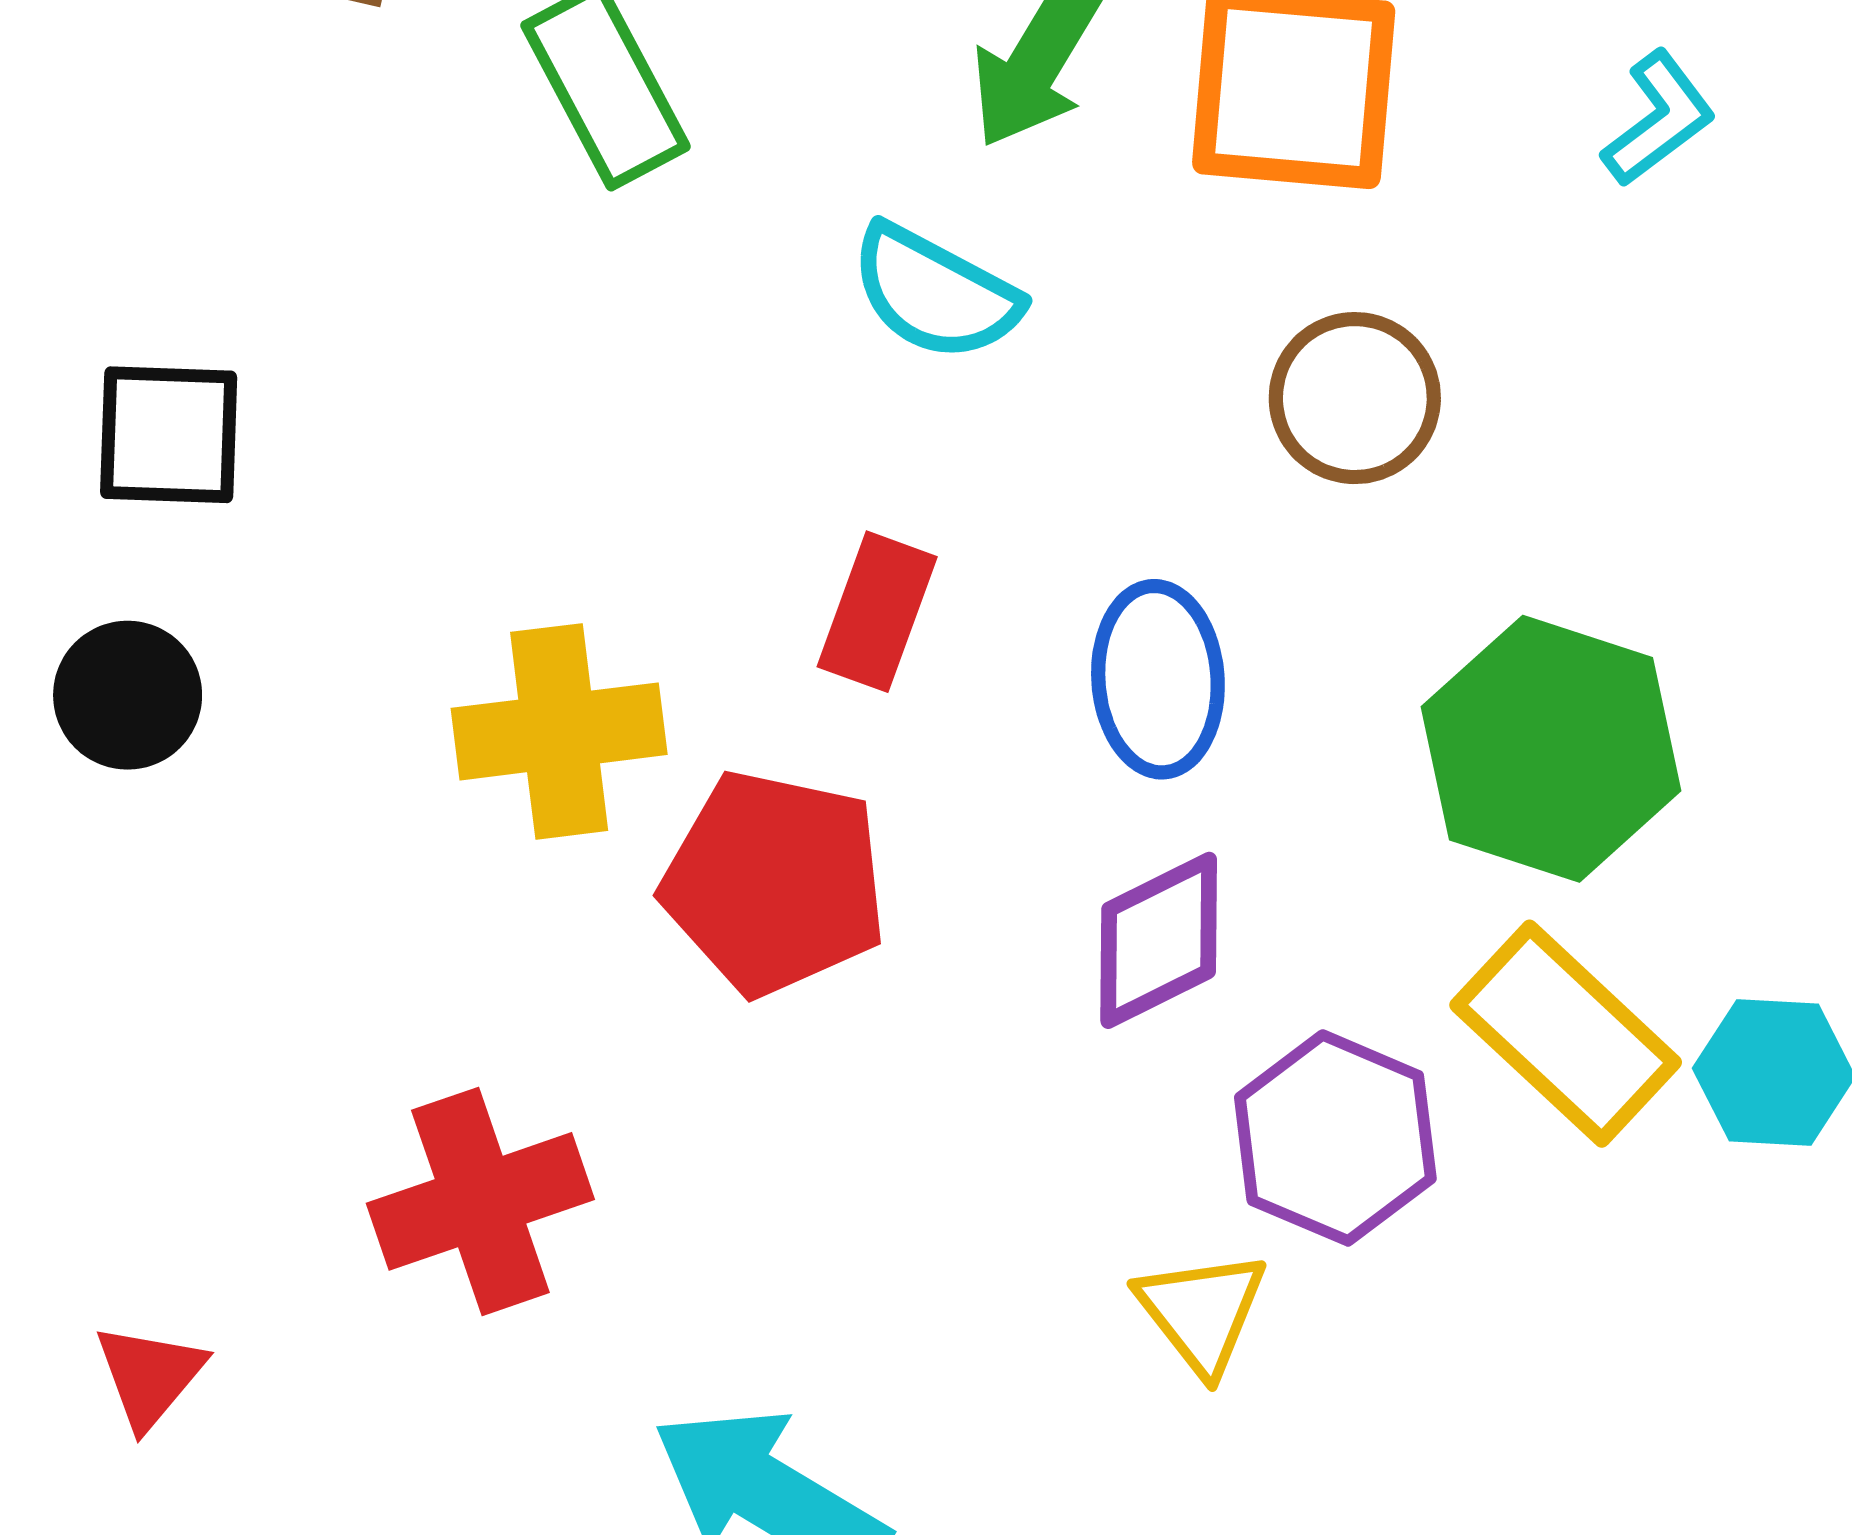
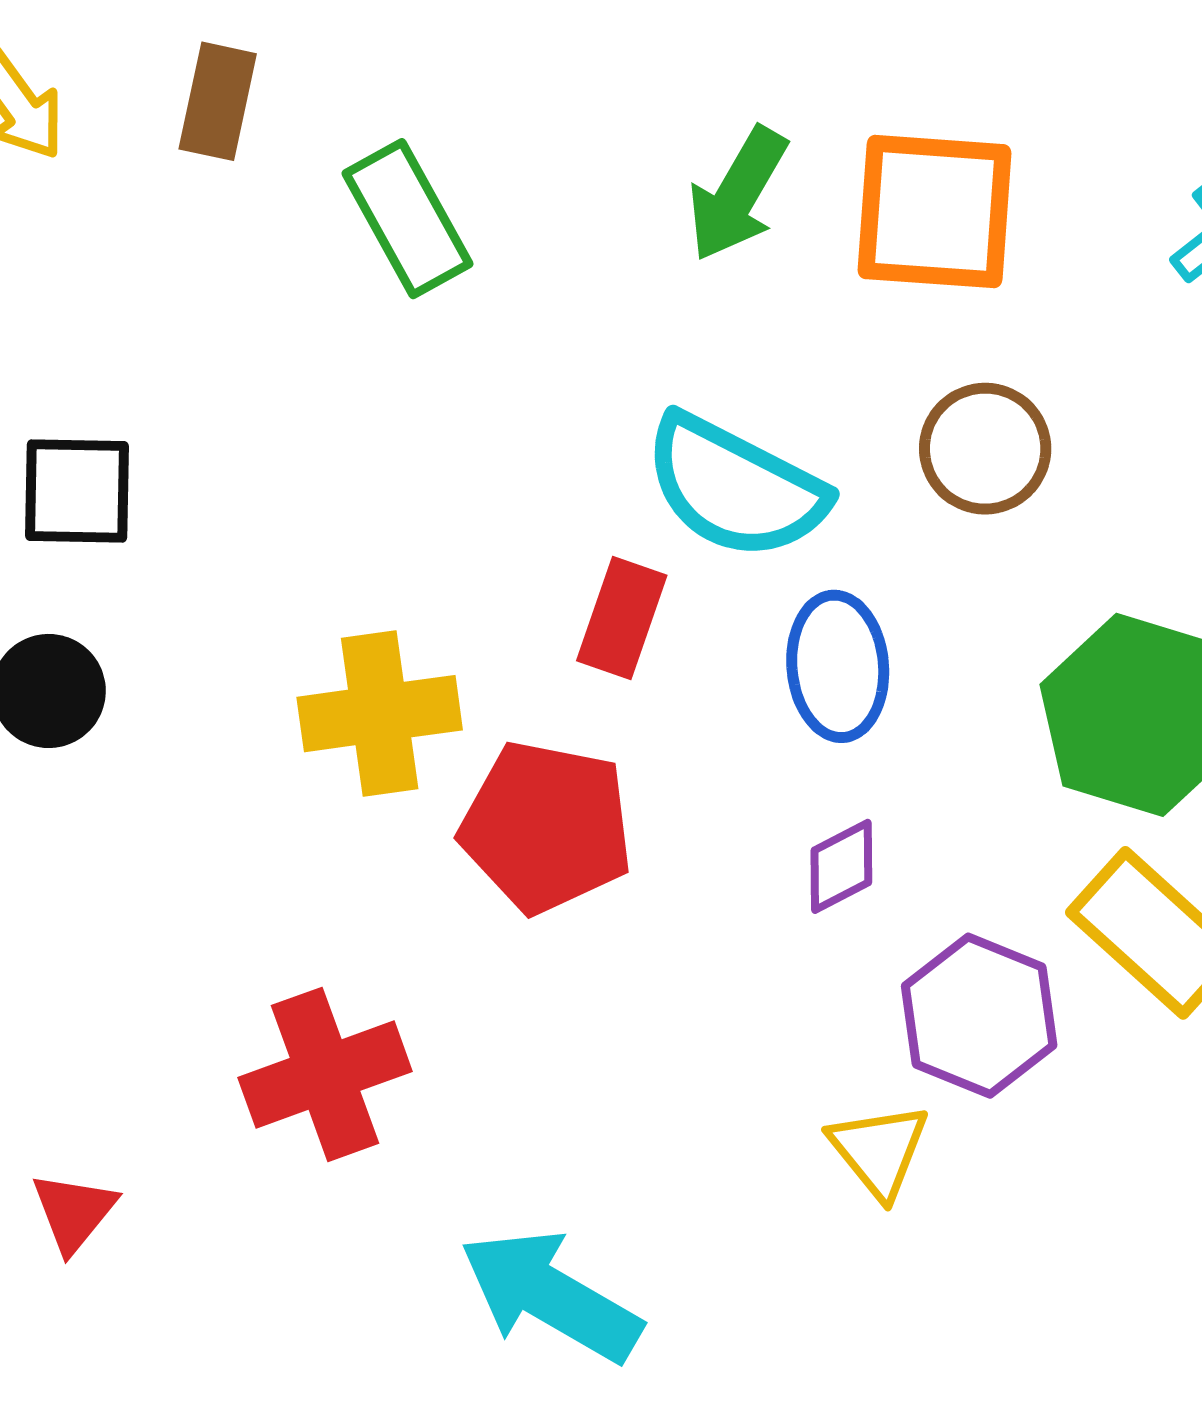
cyan semicircle: (935, 293) -> (735, 487), moved, size x1.4
purple diamond: (1159, 940) -> (841, 866), size x0.7

